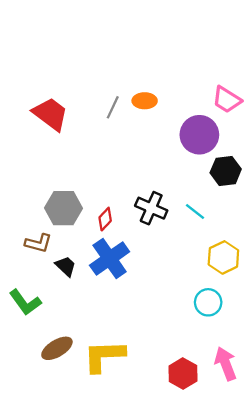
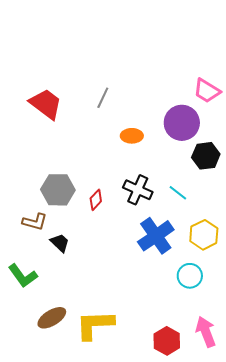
orange ellipse: (145, 101) -> (132, 136), moved
blue cross: (110, 259) -> (156, 236), moved

